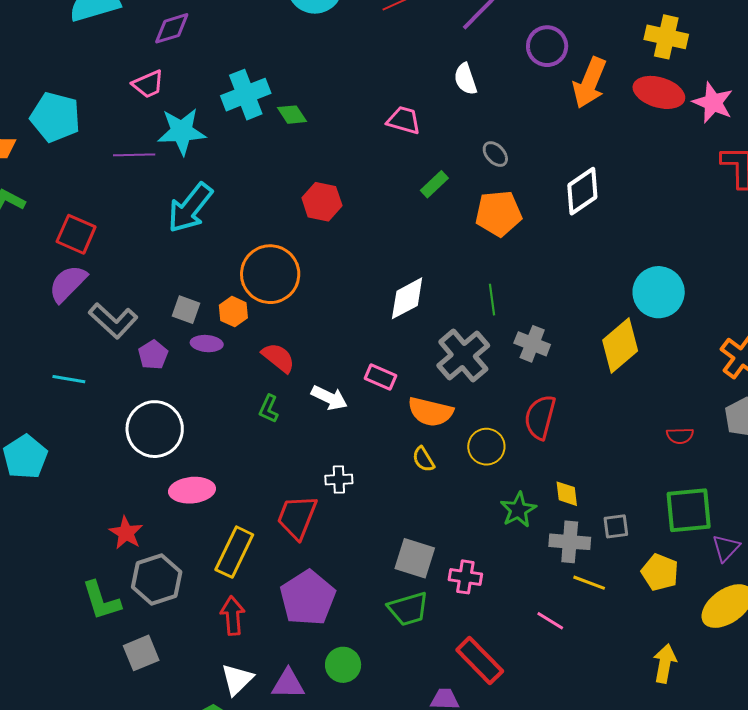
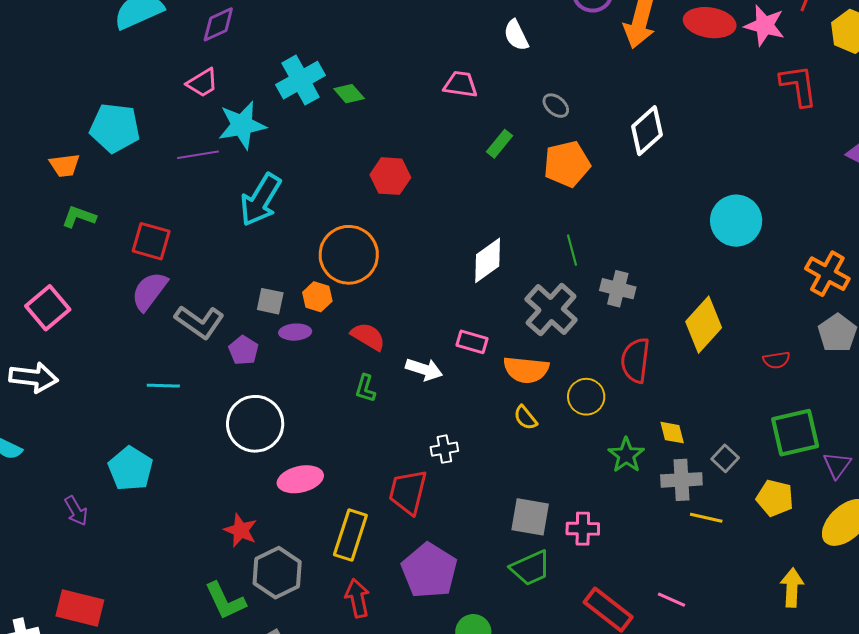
yellow diamond: (620, 346) -> (704, 325), moved
gray square: (616, 526) -> (725, 458), turned -32
pink line: (550, 621) -> (671, 600), moved

